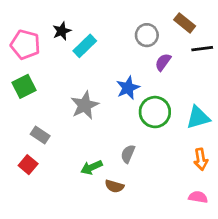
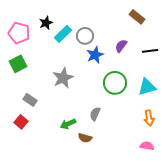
gray circle: (147, 35) -> (85, 36), moved
black line: (202, 49) -> (150, 51), moved
blue star: (128, 88) -> (95, 55), moved

